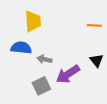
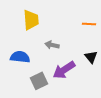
blue semicircle: (21, 48) -> (20, 57), moved
gray arrow: (44, 59) -> (52, 45), moved

